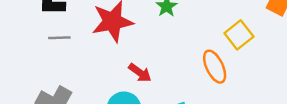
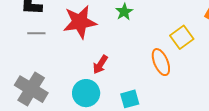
red arrow: (140, 73) -> (100, 64), turned 84

